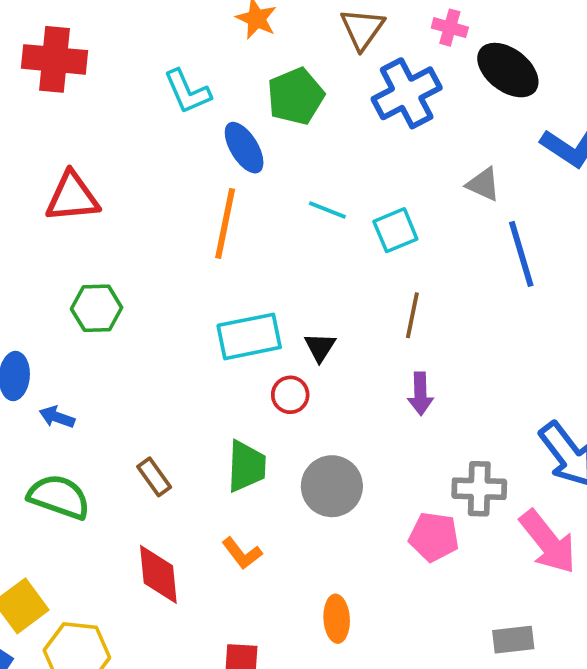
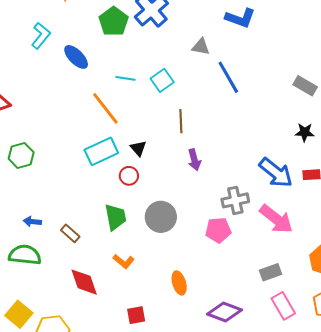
cyan L-shape: (187, 92) -> (41, 36), turned -104
green pentagon: (296, 96) -> (114, 21), moved
orange line: (225, 223) -> (105, 108), moved, turned -36
blue arrow: (57, 417) -> (32, 222), moved

